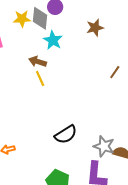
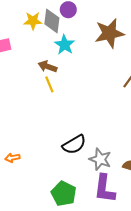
brown star: (95, 28) -> (109, 33), size x1.6
gray star: (104, 146) -> (100, 159), moved

